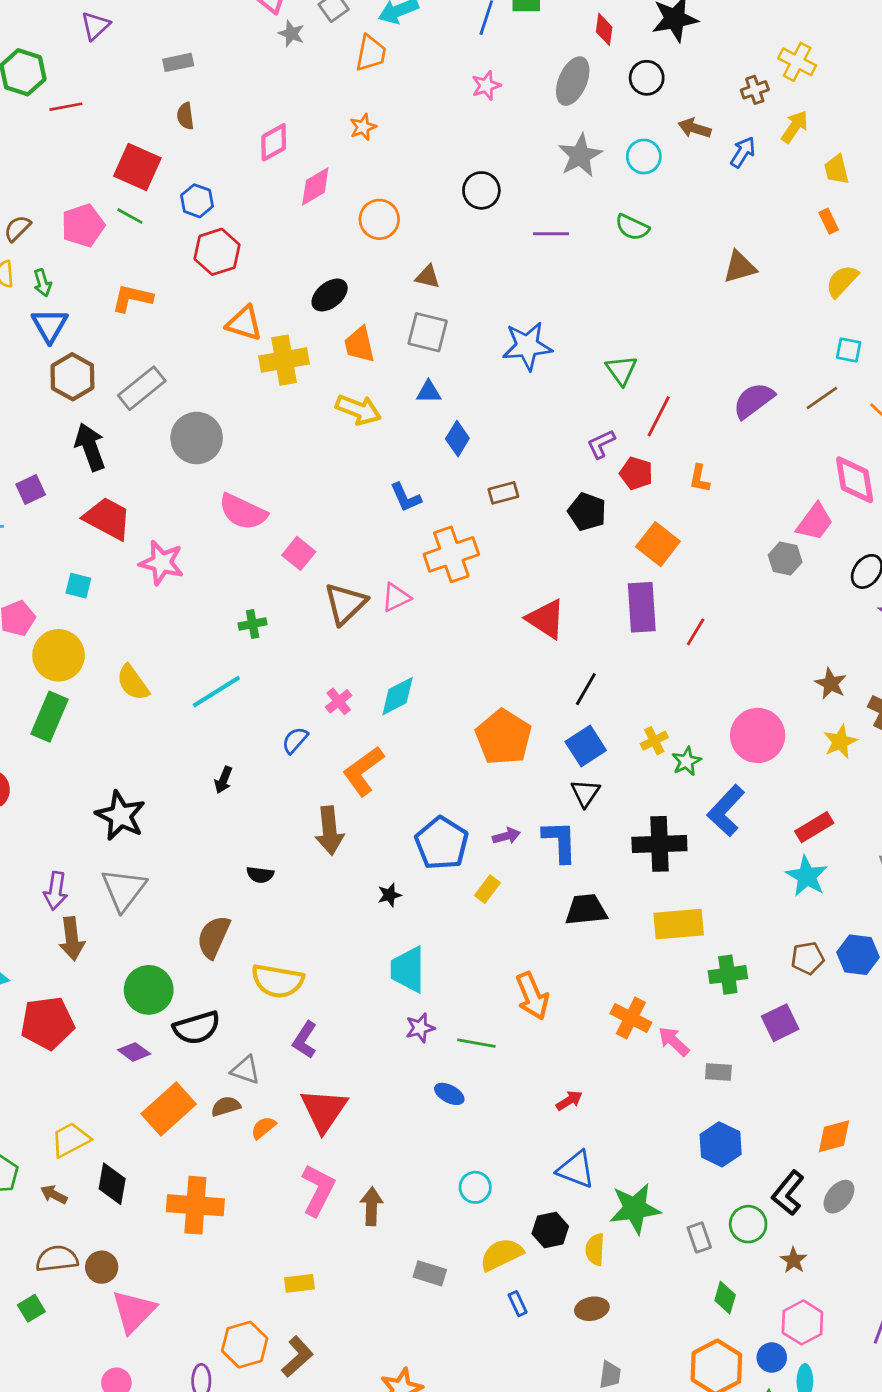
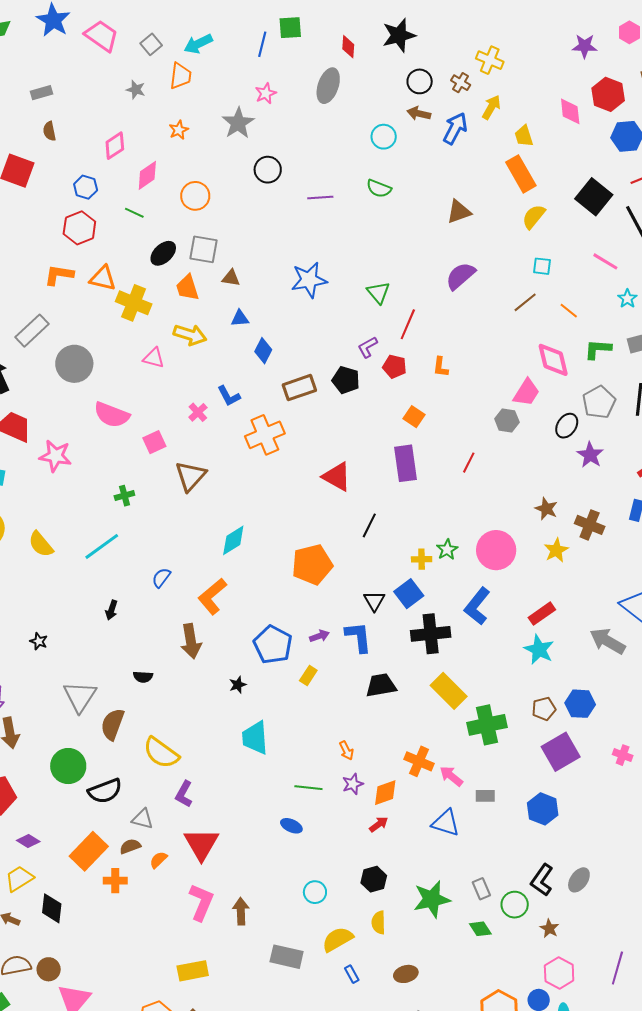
gray star: (291, 34) -> (136, 90), moved
black circle: (647, 78) -> (420, 81), moved
brown cross: (755, 90) -> (461, 83), turned -36
blue arrow: (743, 152) -> (455, 128), size x1.4
gray star: (580, 156) -> (238, 123), moved
blue hexagon: (197, 201) -> (86, 187), moved
green line: (130, 216) -> (134, 213), moved
orange rectangle: (829, 221) -> (521, 174), size x2.0
brown triangle: (428, 277) -> (231, 278), moved
orange L-shape: (132, 298) -> (59, 275), moved
gray square: (428, 332) -> (203, 249), moved
yellow cross: (284, 360) -> (134, 303), turned 36
purple semicircle: (754, 401) -> (460, 276), moved
brown rectangle: (503, 493) -> (299, 388), size x1.5
black pentagon: (587, 512) -> (346, 380), moved
orange square: (658, 544) -> (414, 417), size x0.7
pink square: (299, 553) -> (154, 442), turned 30
pink triangle: (396, 597) -> (154, 358), moved, turned 45
red line: (696, 632) -> (469, 463), moved
pink cross: (339, 701) -> (198, 412), moved
orange pentagon: (503, 737) -> (312, 565), turned 30
yellow cross: (654, 741) -> (422, 559), turned 30
blue square: (586, 746) -> (409, 594), moved
green star: (686, 761) -> (447, 550), moved
black star: (120, 816) -> (39, 641), size x0.5
gray triangle: (124, 890) -> (80, 697), moved
yellow rectangle: (679, 924) -> (449, 691), turned 54
green cross: (728, 975) -> (487, 725), size x1.4
yellow semicircle: (277, 981) -> (161, 753), turned 30
orange arrow: (532, 996) -> (346, 751), size x0.6
purple square: (780, 1023) -> (561, 752), moved, size x1.4
purple star: (420, 1028) -> (353, 784), moved
purple diamond: (134, 1052) -> (28, 841), moved
orange diamond: (834, 1136) -> (385, 793), moved
blue hexagon: (721, 1144) -> (543, 809), moved
blue triangle: (576, 1169) -> (446, 823), moved
orange cross: (195, 1205) -> (115, 881), moved, size x0.6
black hexagon: (550, 1230) -> (374, 879), moved
gray rectangle: (699, 1237) -> (481, 889), moved
yellow semicircle: (595, 1249) -> (378, 922), moved
gray rectangle: (430, 1273) -> (287, 957), size x1.4
yellow rectangle: (299, 1283) -> (193, 971), size x1.4
green diamond: (725, 1298) -> (480, 929), moved, turned -45

